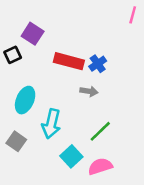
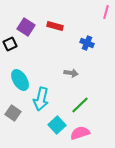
red rectangle: (69, 61) -> (55, 26), moved, size x0.7
blue cross: (98, 64) -> (87, 43), moved, turned -32
cyan ellipse: (25, 100) -> (20, 80), turned -55

